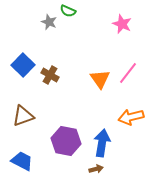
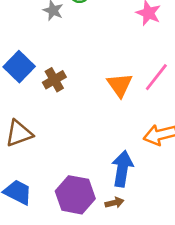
brown cross: (50, 75) -> (54, 80), turned 30
purple hexagon: (66, 141) -> (75, 195), moved

